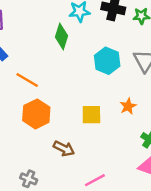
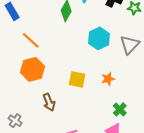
brown arrow: (64, 149) -> (49, 102), turned 30

